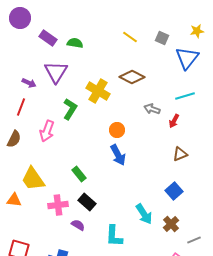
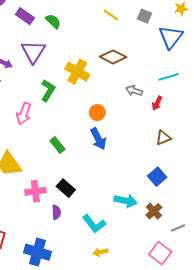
green semicircle: (75, 43) -> (53, 21), turned 35
green rectangle: (79, 174) -> (57, 145), moved
cyan arrow: (144, 214) -> (126, 201), turned -45
purple semicircle: (78, 225) -> (56, 212), turned 56
cyan L-shape: (114, 236) -> (94, 224), turned -40

